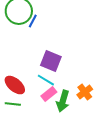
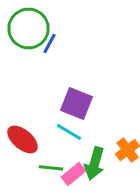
pink rectangle: (49, 94) -> (73, 174), moved
green line: (13, 104) -> (51, 168), moved

